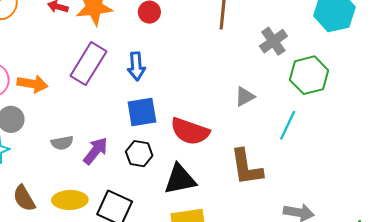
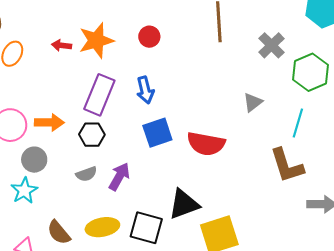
black hexagon: (139, 154) -> (92, 135), moved
brown L-shape: (246, 167) -> (287, 165), moved
black triangle: (180, 179) -> (184, 204), moved

